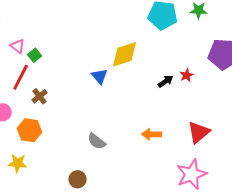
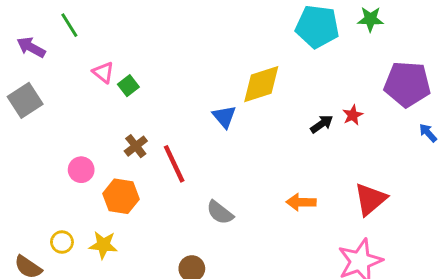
red line: (21, 77) -> (174, 164), moved, turned -52

